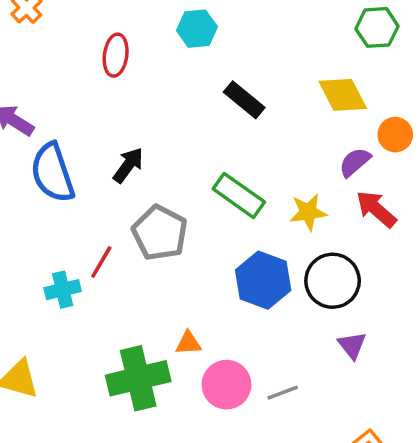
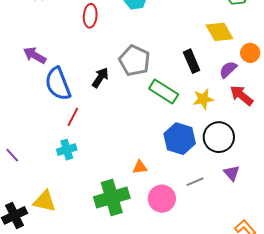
black rectangle: (244, 100) -> (192, 61), moved, turned 30
gray pentagon: (160, 233) -> (134, 61), moved
red line: (101, 262) -> (73, 117), moved
orange triangle: (188, 343) -> (140, 167), moved
gray line: (283, 393) -> (195, 182), moved

